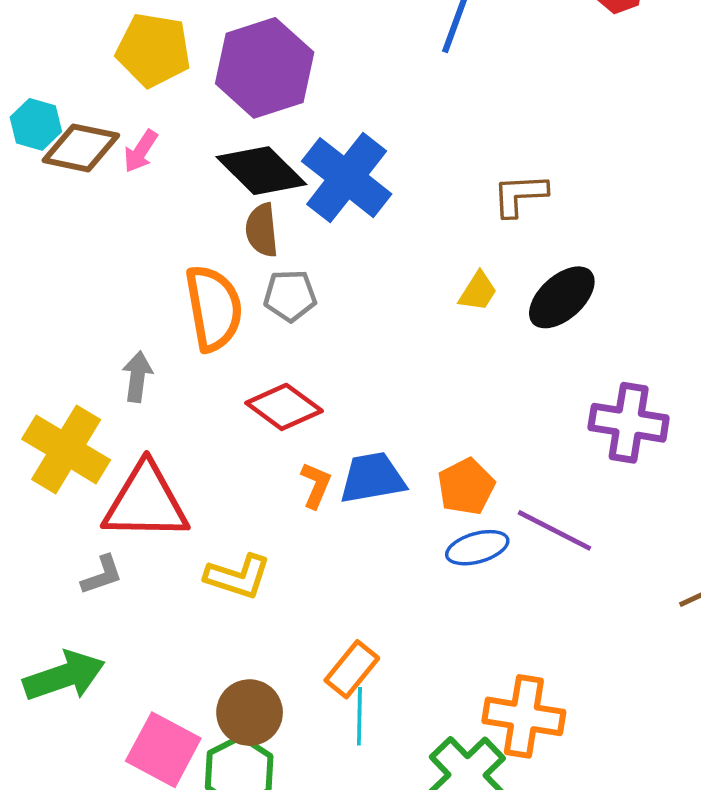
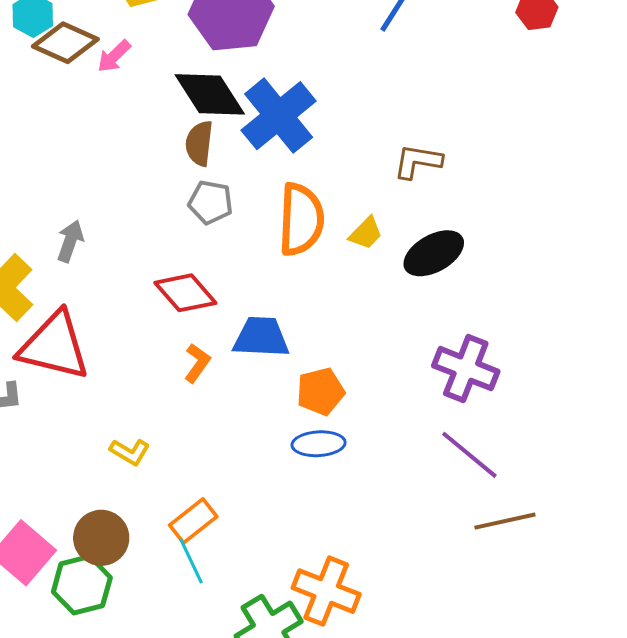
orange semicircle: (214, 308) -> (301, 219), moved
blue trapezoid: (372, 478) -> (261, 337), moved
purple line: (554, 530) -> (469, 455), moved
yellow L-shape: (238, 577) -> (130, 452), moved, size x0.7
cyan line: (359, 716) -> (191, 561), turned -39

